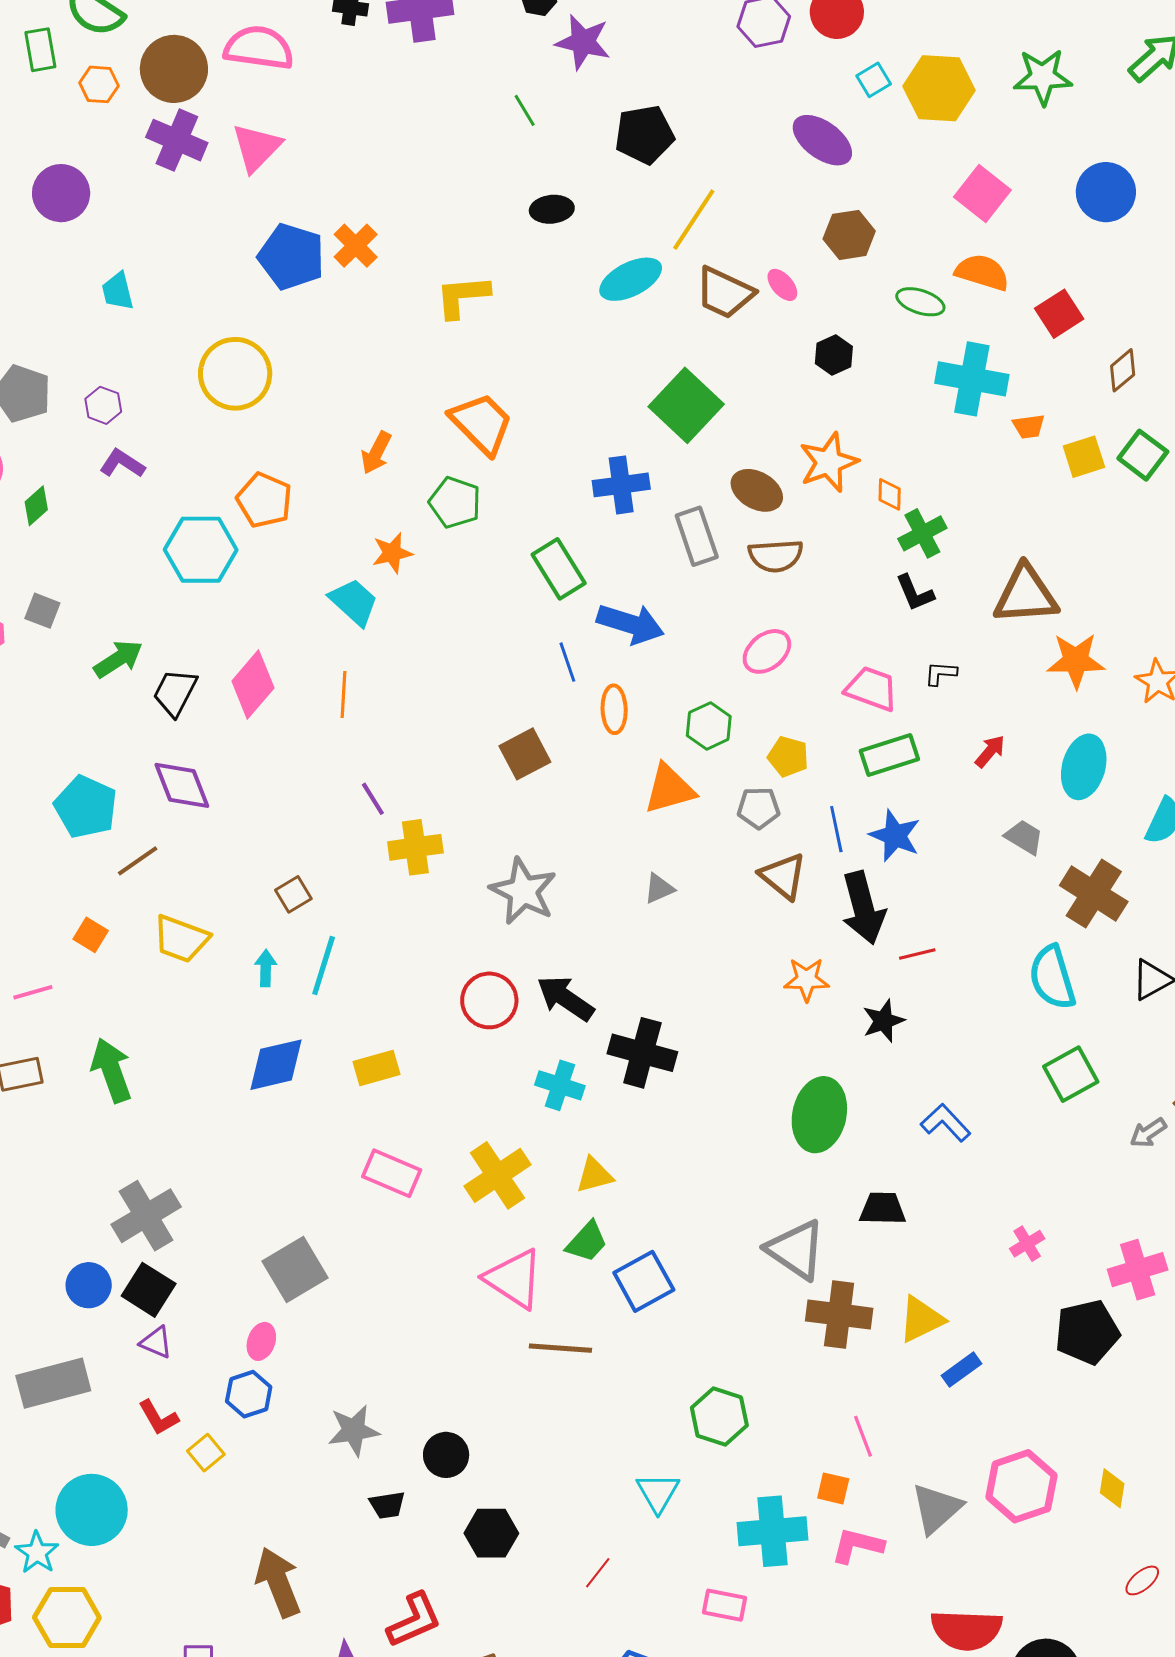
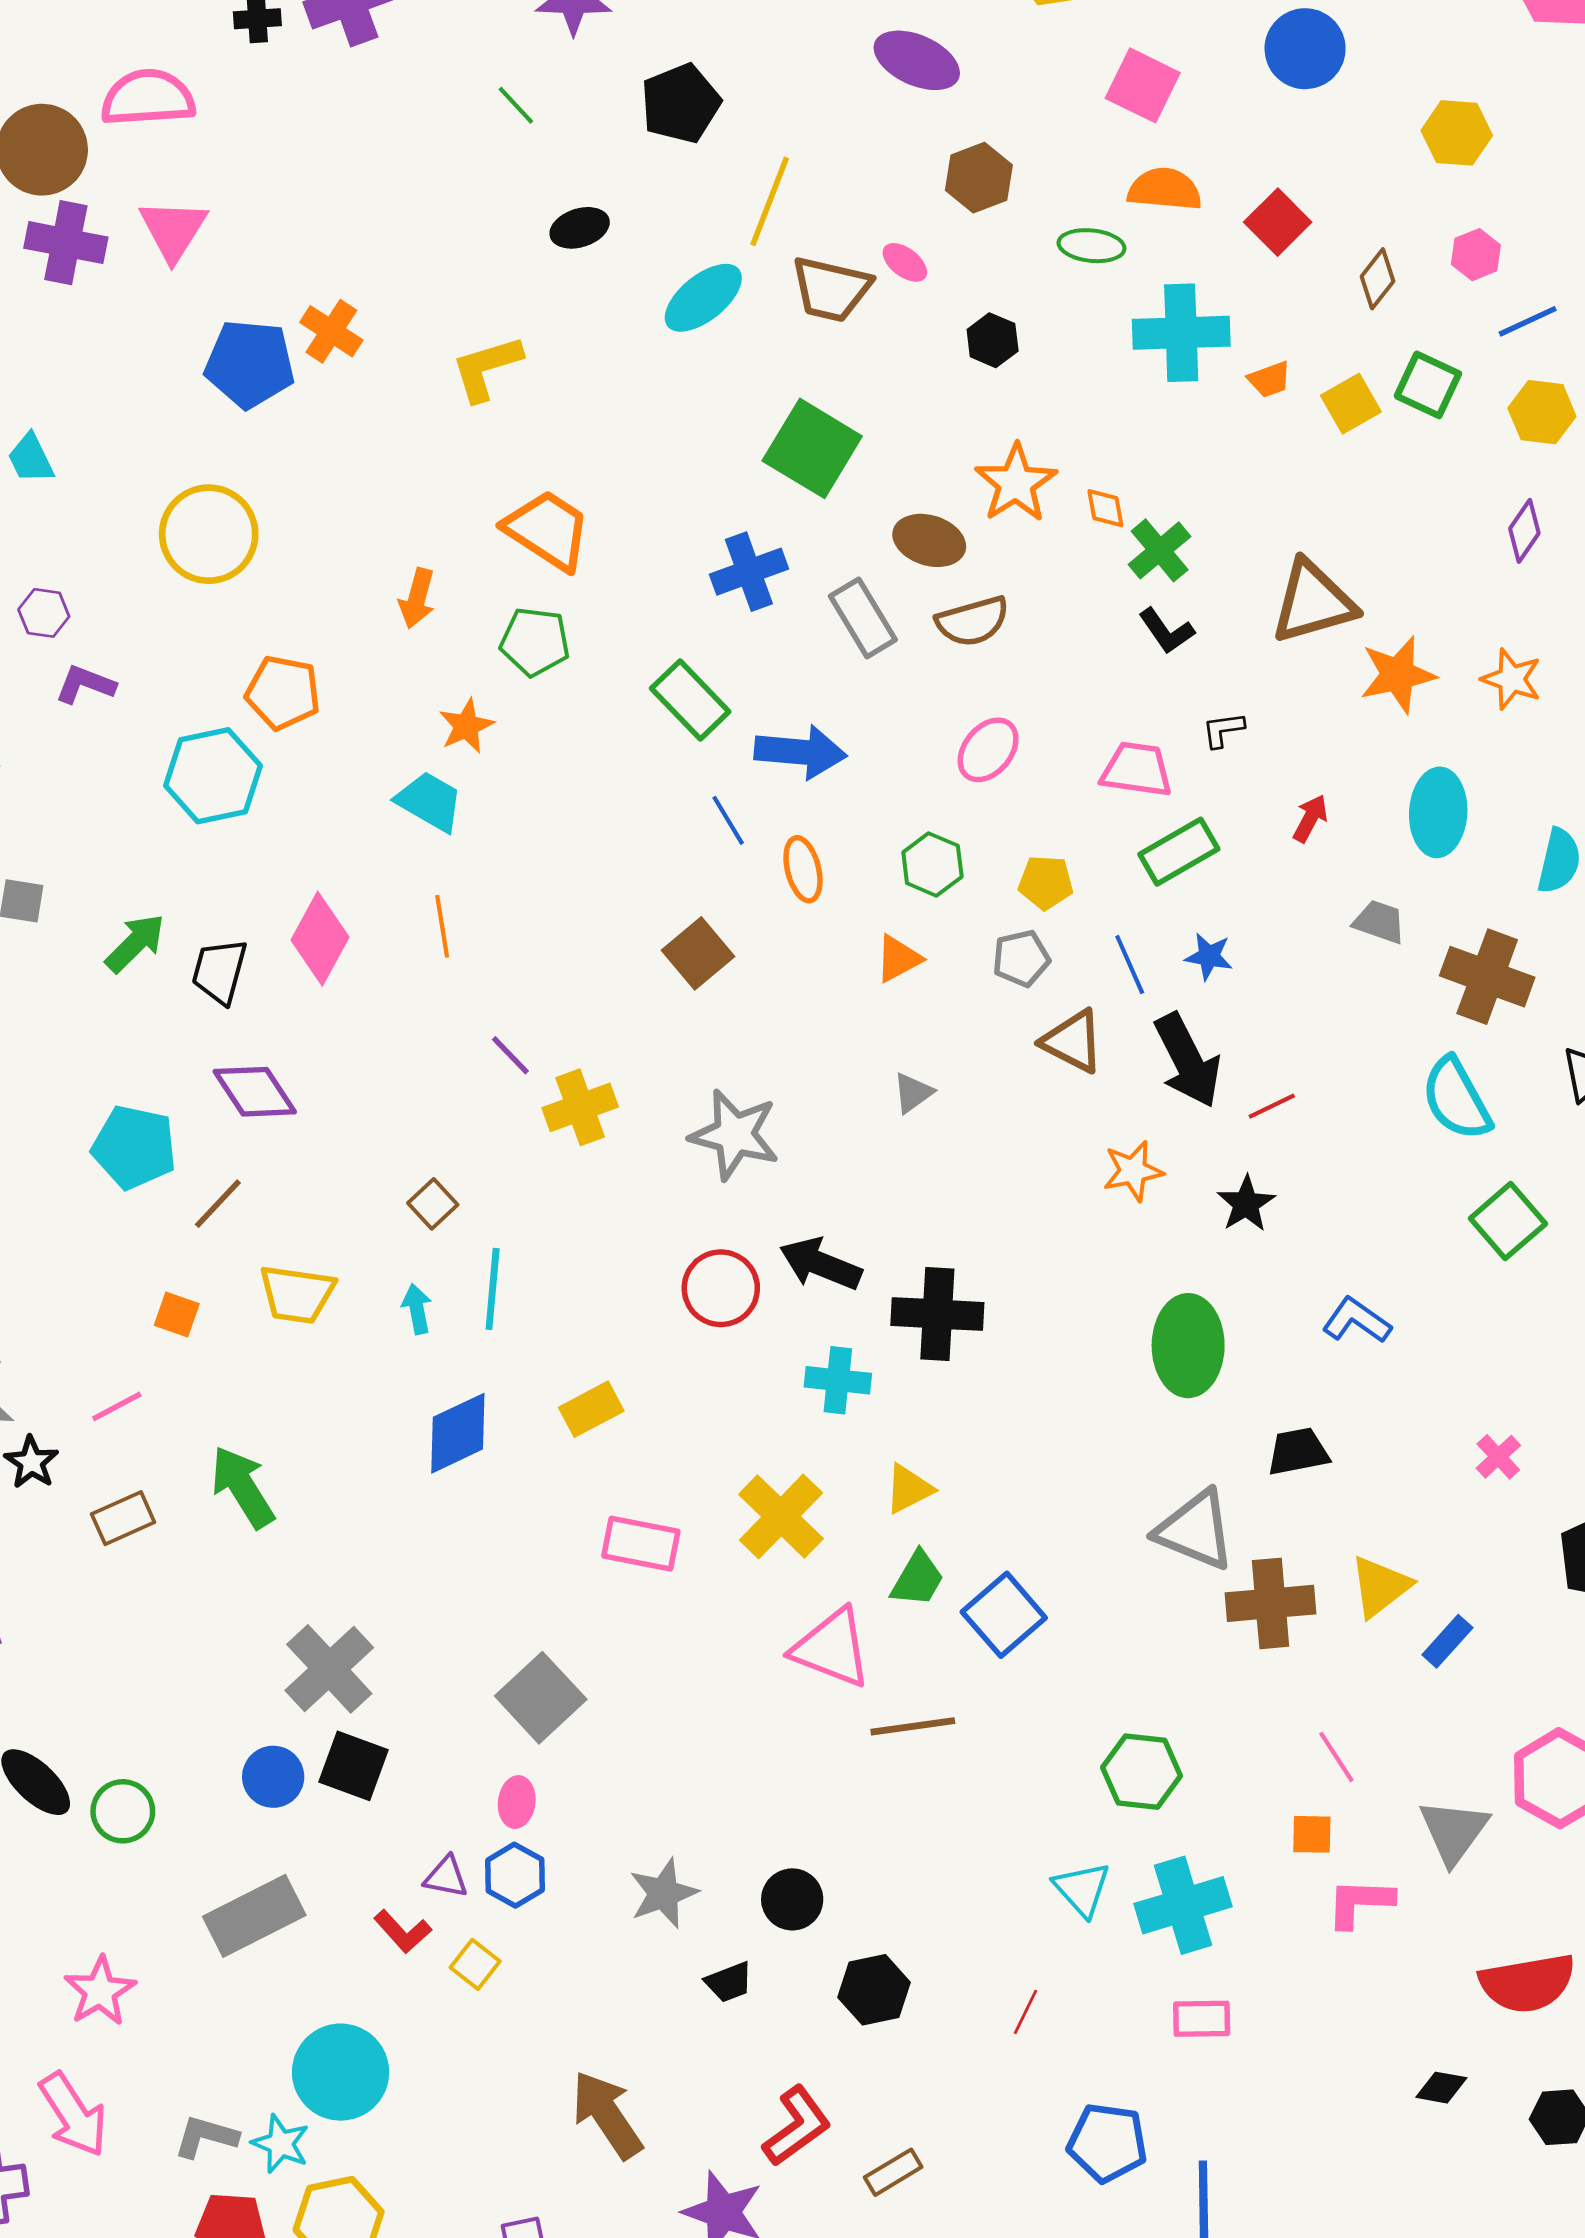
orange triangle: (669, 789) -> (898, 959), size x0.7
blue star: (895, 836) -> (1209, 956), size x0.7
purple triangle: (156, 1342) -> (446, 1877), moved
cyan cross: (772, 1531) -> (1183, 1905), moved

